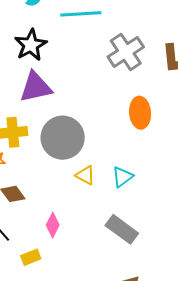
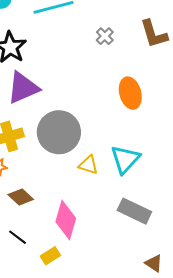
gray cross: (126, 52) -> (105, 36), size x0.5
cyan triangle: (122, 177) -> (125, 159), size x1.4
pink diamond: (53, 225) -> (66, 220), size x1.5

